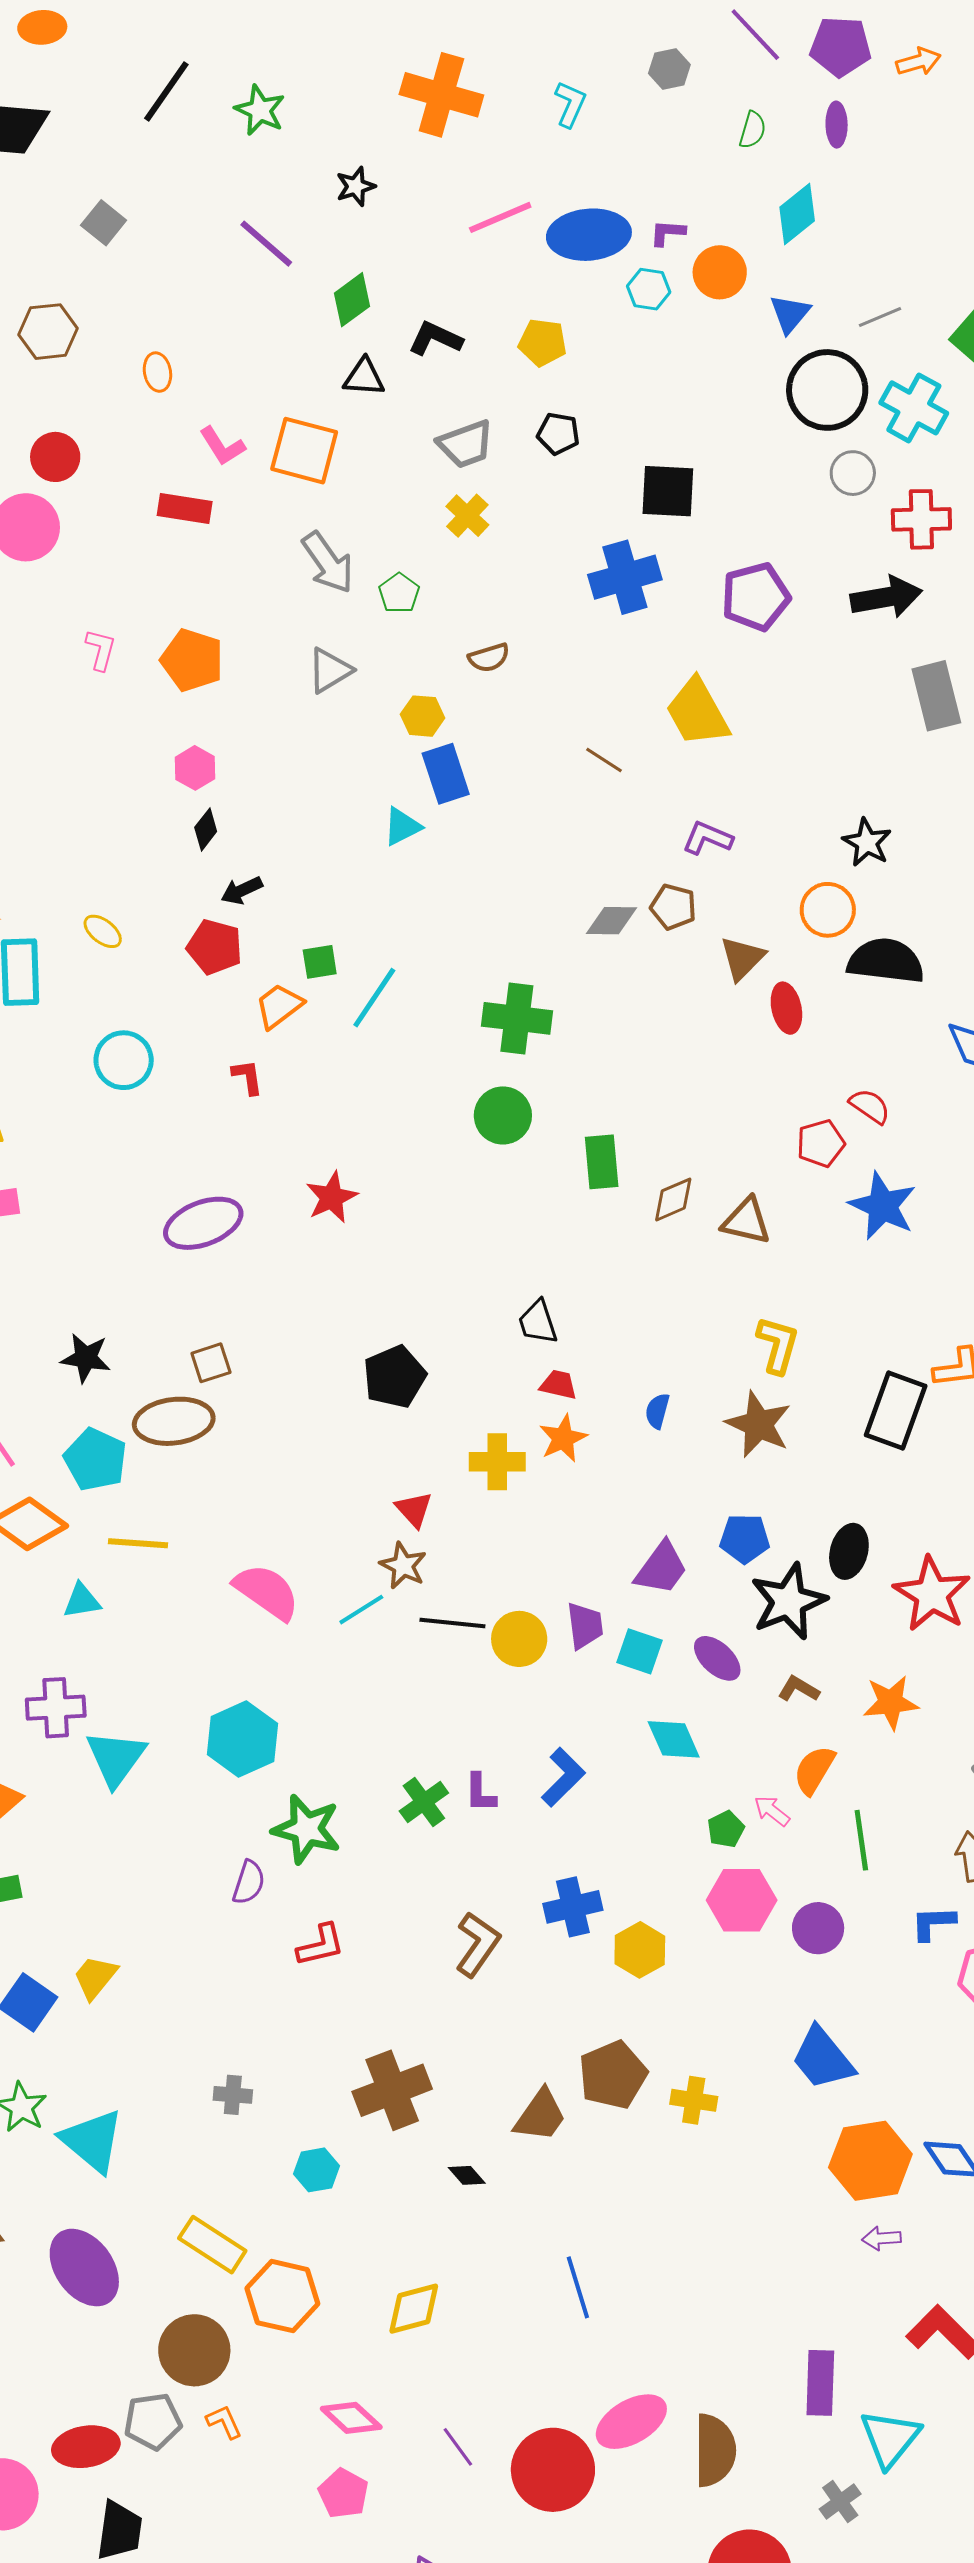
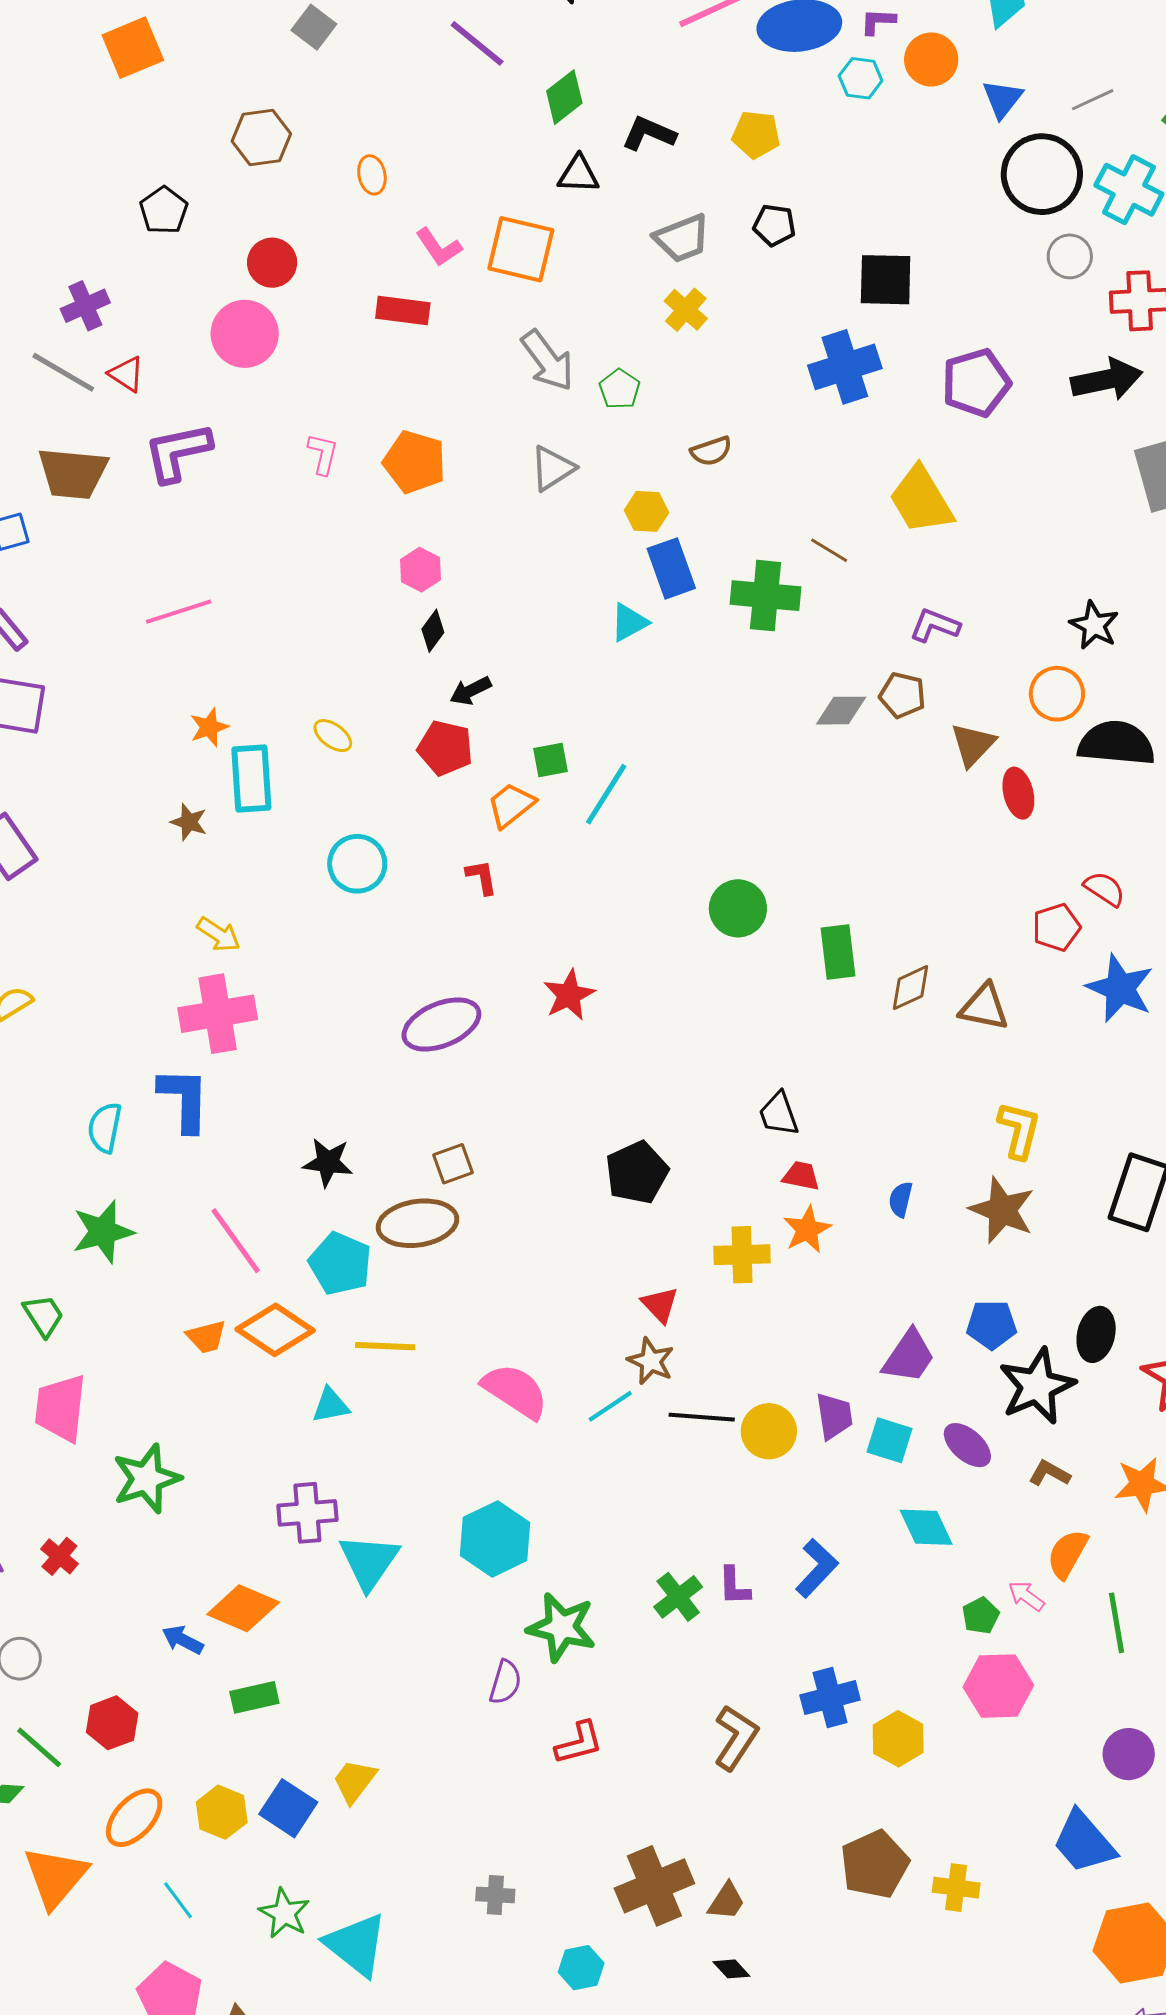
green cross: (517, 1018) -> (765, 596), moved
purple circle: (818, 1928) -> (1129, 1754), moved
brown trapezoid: (540, 2116) -> (726, 1901), moved, size x0.7

